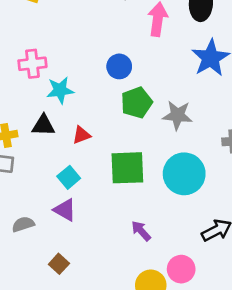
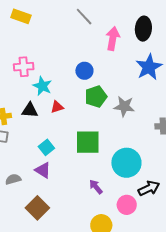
cyan star: (60, 90) -> (42, 86), turned 30
red triangle: (81, 135) -> (57, 107), moved
cyan circle: (184, 174) -> (126, 163), moved
brown square: (59, 264) -> (37, 208), size x1.6
pink circle: (181, 269) -> (127, 205), moved

